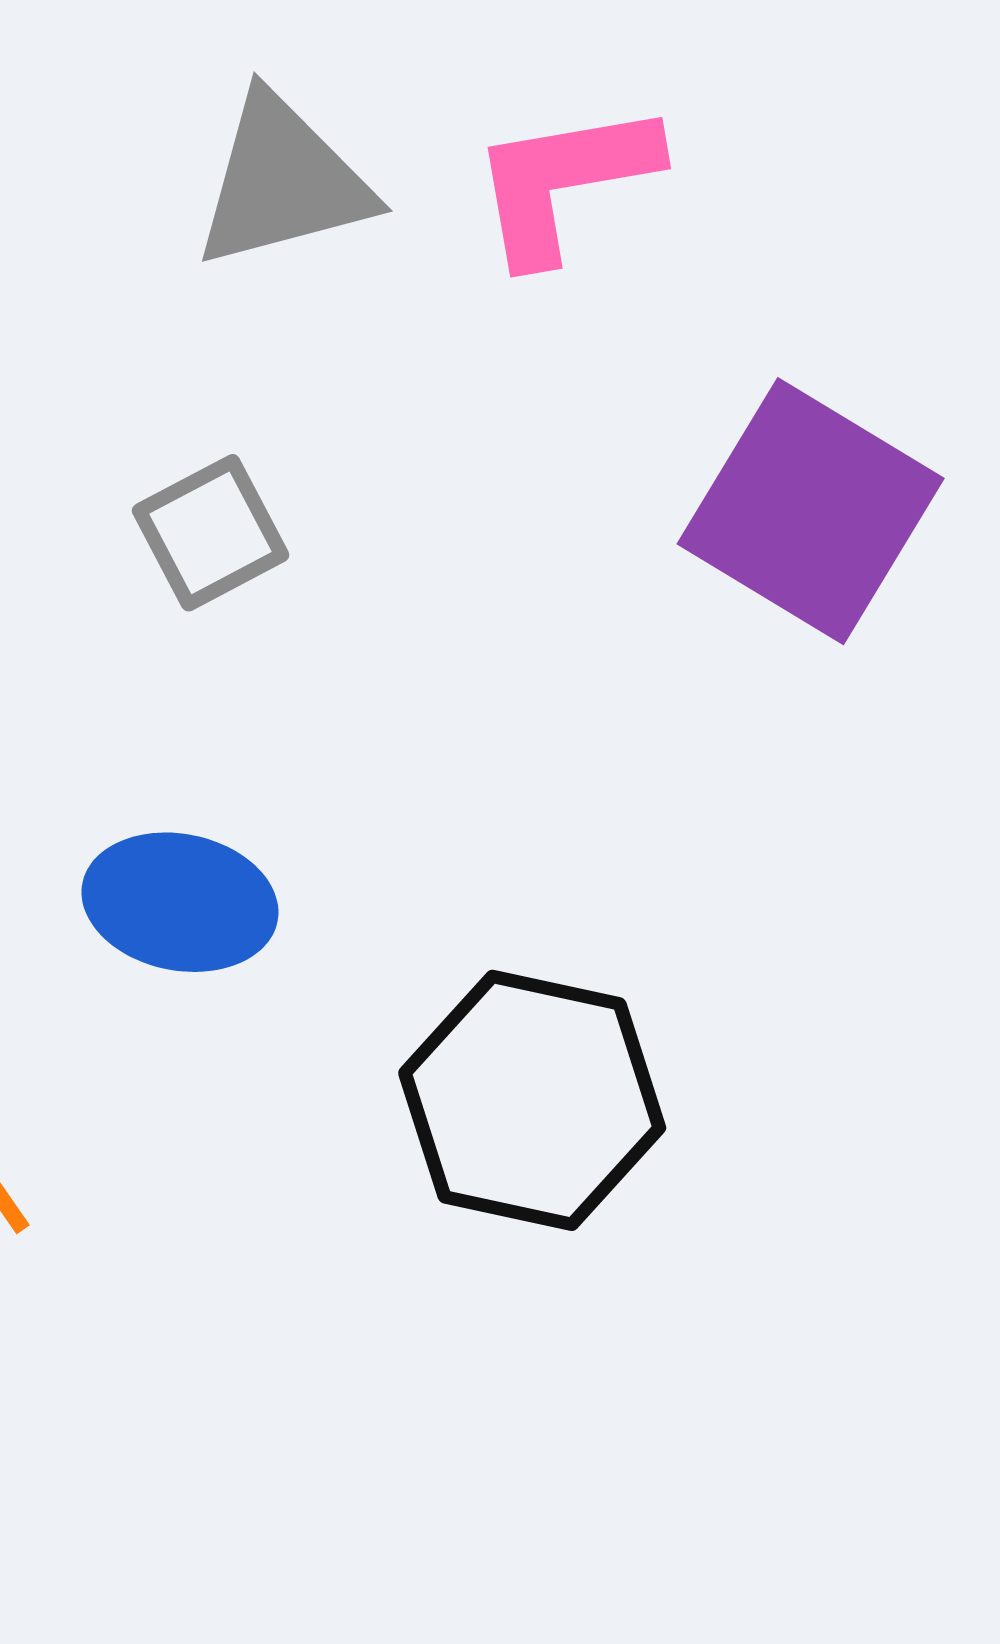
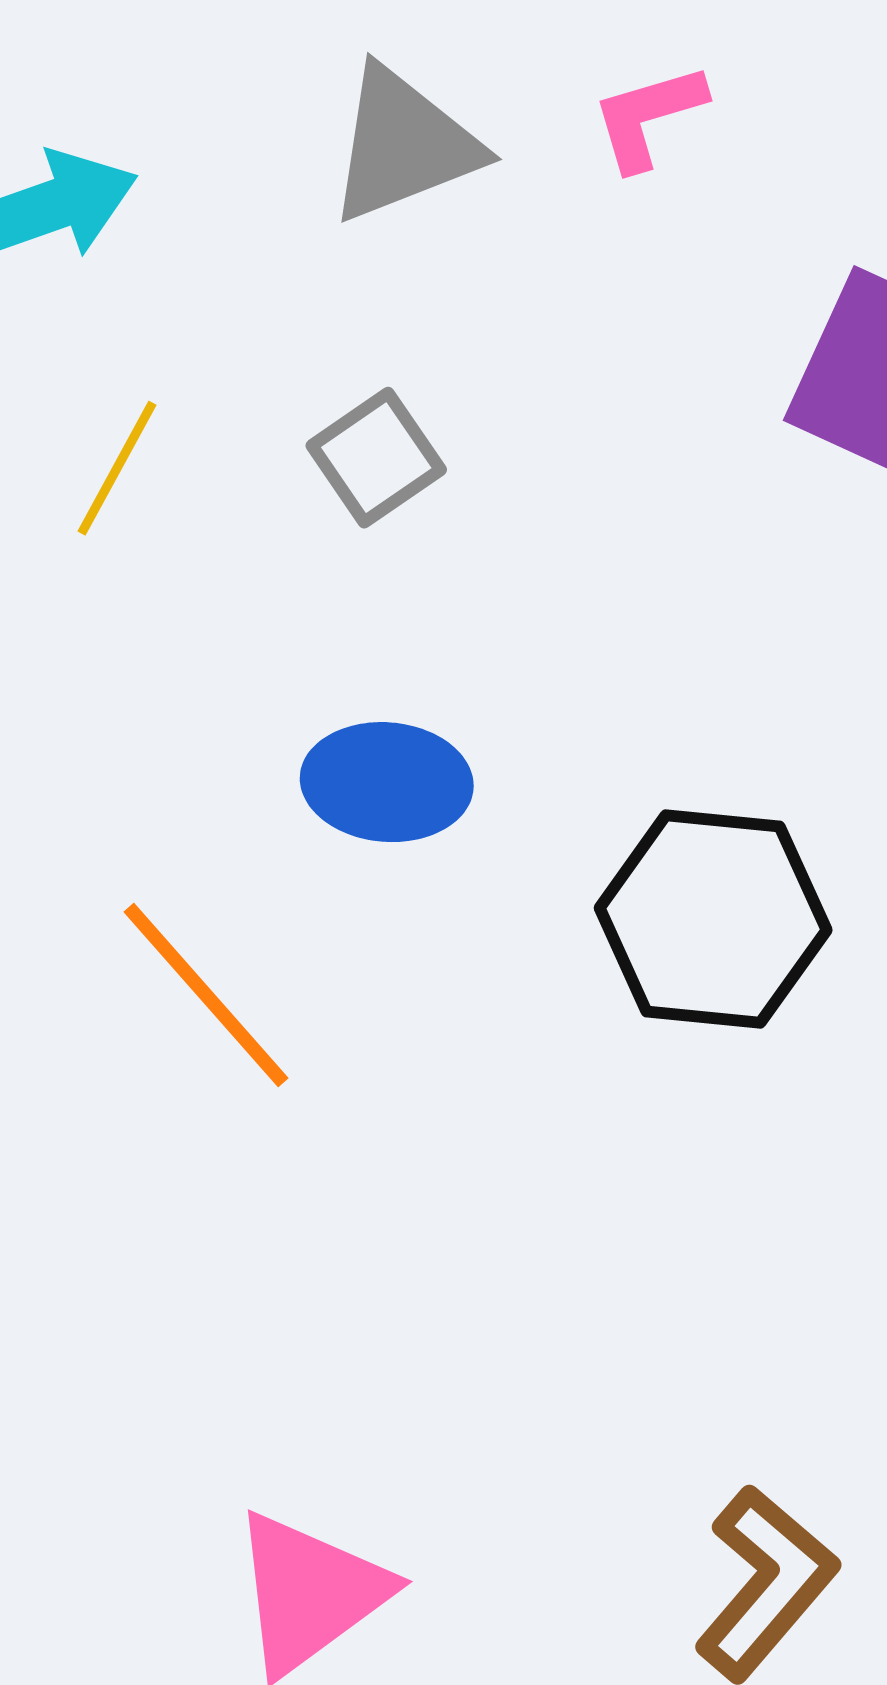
pink L-shape: (564, 182) -> (648, 117), size x0.7

